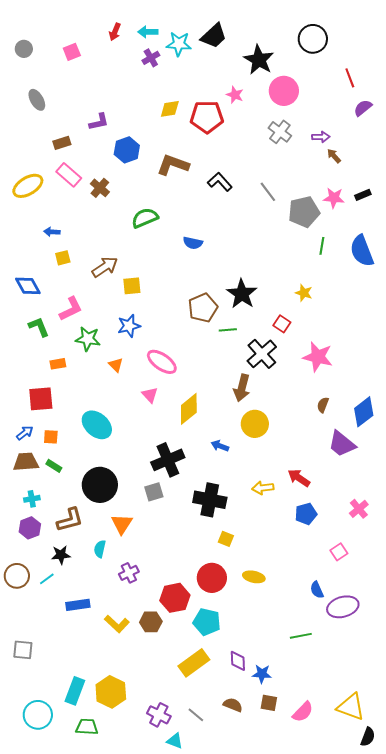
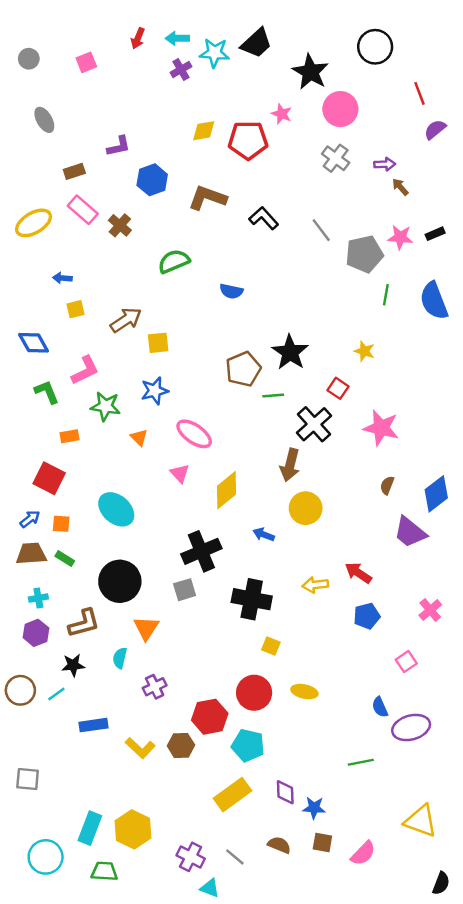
red square: (41, 399) -> (49, 478), turned 32
yellow triangle: (351, 707) -> (421, 821), moved

